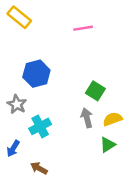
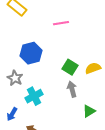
pink line: (83, 28) -> (61, 23), moved
green square: (95, 91) -> (70, 67), moved
yellow semicircle: (113, 119) -> (93, 68), moved

